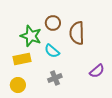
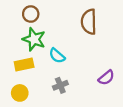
brown circle: (53, 23) -> (31, 14), moved
brown semicircle: (77, 33) -> (89, 22), moved

